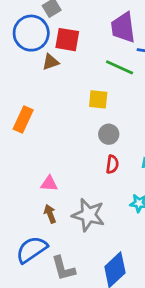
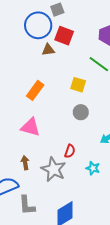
orange rectangle: (23, 120) -> (35, 90), moved
red semicircle: (112, 164) -> (70, 151), moved
pink triangle: (49, 184) -> (31, 127), moved, size x1.5

